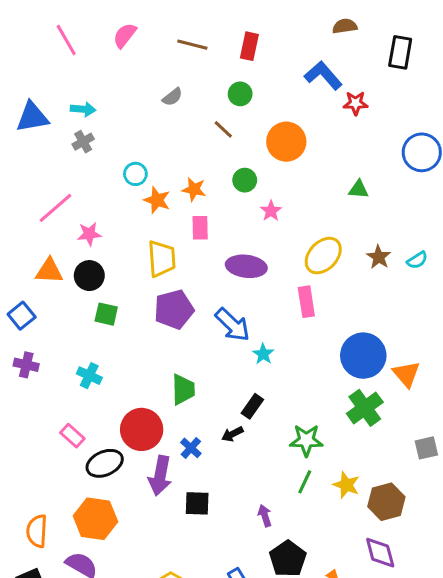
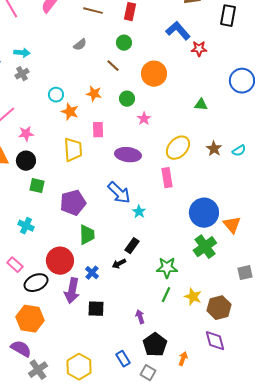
orange star: (194, 189) -> (94, 94), moved
purple pentagon: (174, 309) -> (73, 203), moved

